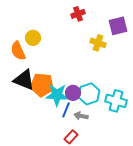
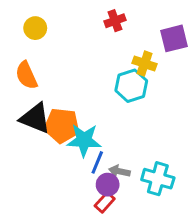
yellow circle: (33, 38) -> (35, 28), moved
purple circle: (73, 93) -> (108, 185), moved
cyan hexagon: (89, 94) -> (131, 86), moved
cyan cross: (116, 101) -> (158, 179), moved

